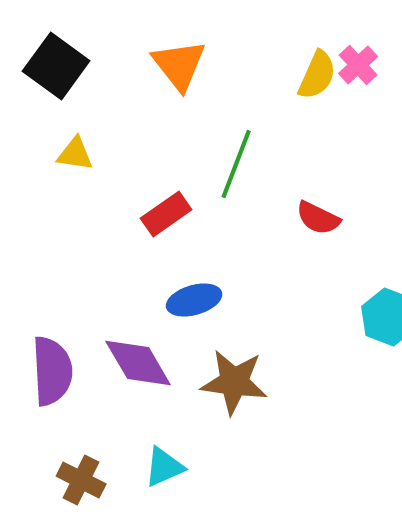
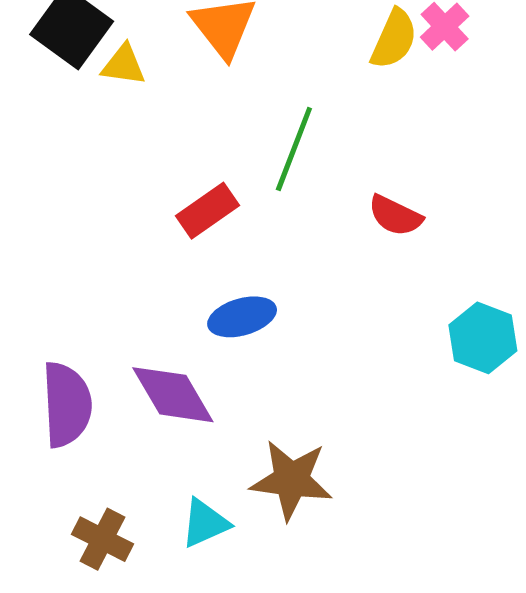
yellow triangle: (75, 154) -> (123, 65), moved
brown star: (234, 382) -> (291, 480), moved

